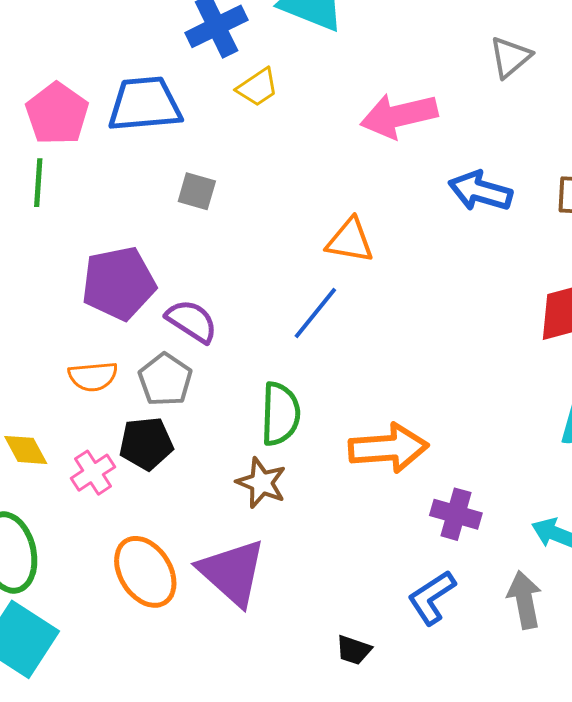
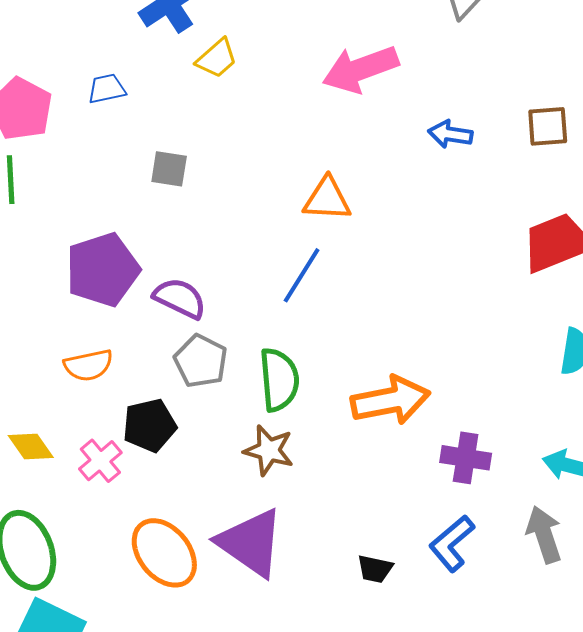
blue trapezoid: (145, 104) -> (107, 89), size x0.5
blue arrow: (480, 191) -> (450, 134), size x0.7
gray pentagon: (165, 380) -> (201, 361), moved
black trapezoid: (354, 650) -> (375, 569), moved

